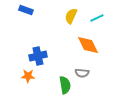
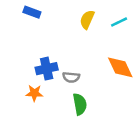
orange diamond: (88, 45) -> (120, 67), moved
gray semicircle: (82, 73) -> (71, 77), moved

